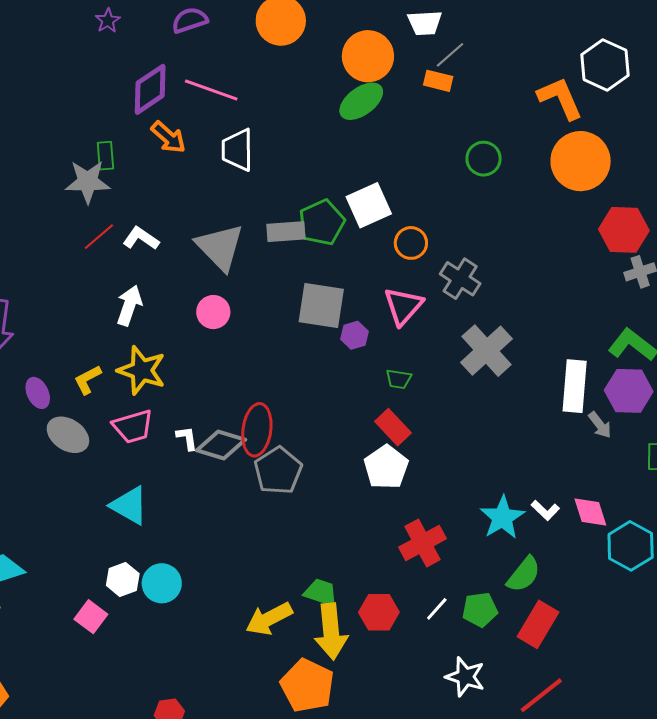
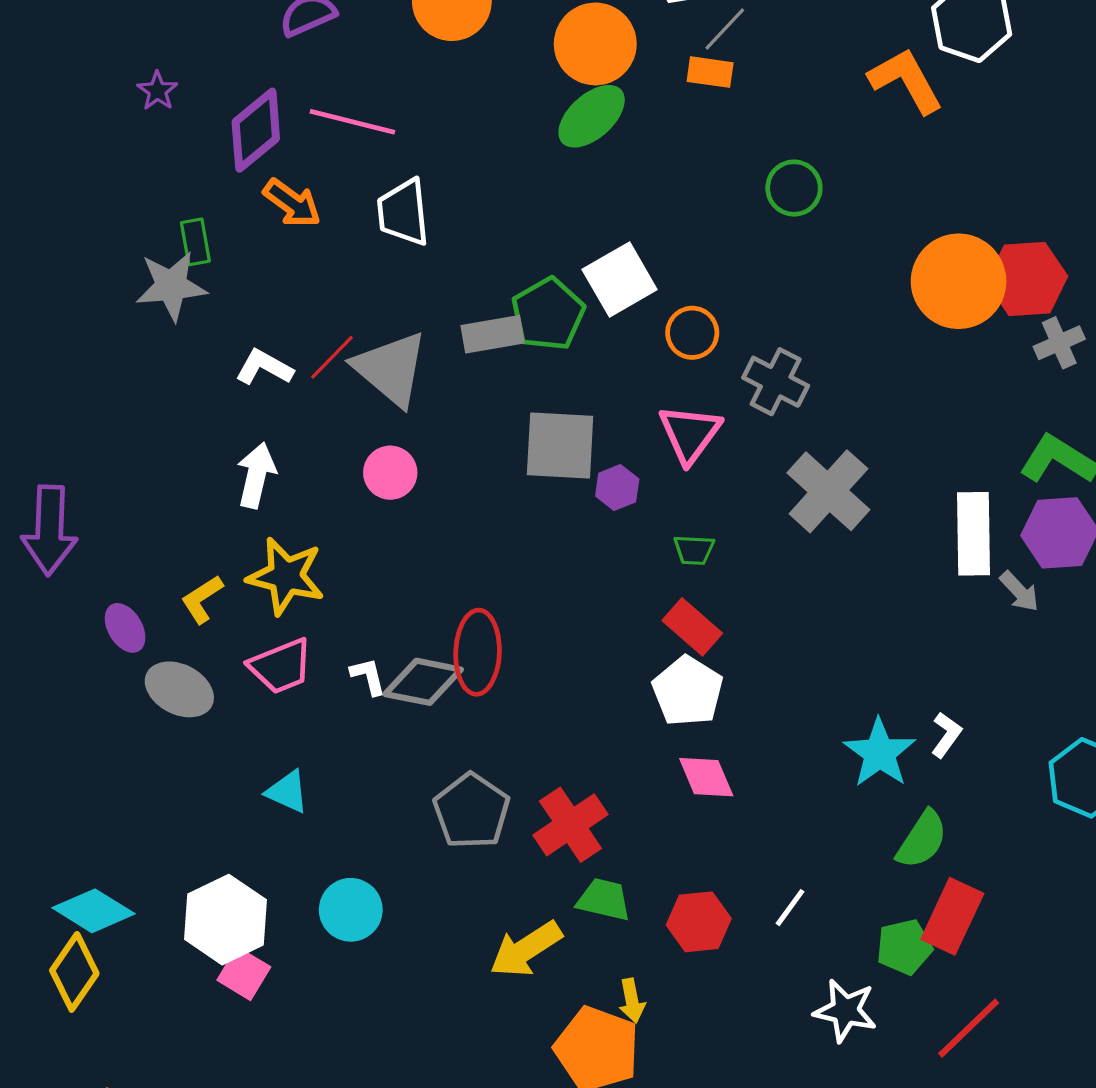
purple star: (108, 21) -> (157, 91), moved
orange circle: (581, 161) -> (959, 281), moved
red line: (99, 237) -> (332, 357), moved
gray pentagon: (278, 471) -> (472, 811), moved
cyan triangle: (129, 505) -> (287, 792), size x0.7
white L-shape: (545, 510) -> (946, 735), turned -92
pink diamond: (590, 512) -> (706, 777), moved
red cross: (423, 543) -> (570, 825), moved
white hexagon: (123, 580) -> (226, 920), moved, size x1.6
green pentagon: (480, 610) -> (904, 947), moved
yellow arrow: (331, 631) -> (632, 1001), moved, size x0.5

